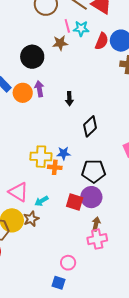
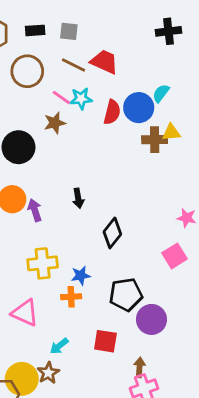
pink line: (67, 26) -> (61, 97), turned -32
purple arrow: (39, 89) -> (35, 210), moved
yellow cross: (41, 157) -> (43, 263), moved
pink triangle: (18, 192) -> (25, 313), moved
purple circle: (91, 197) -> (151, 319), moved

